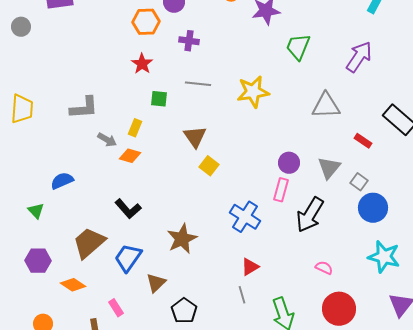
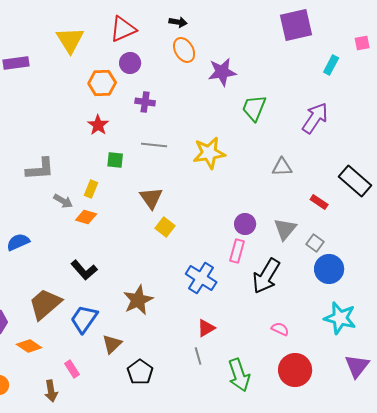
gray triangle: (326, 106) -> (282, 167), size x0.7

